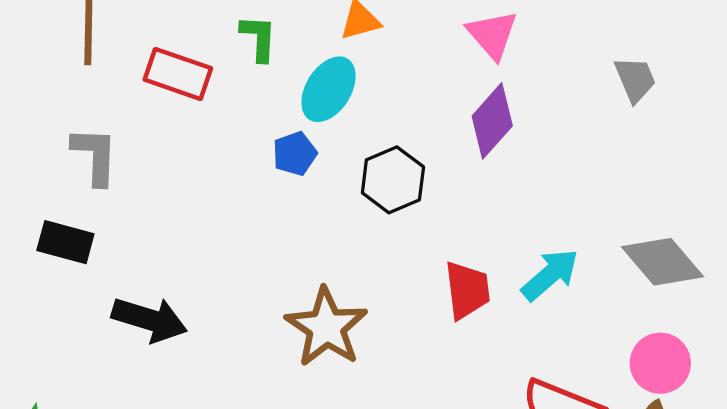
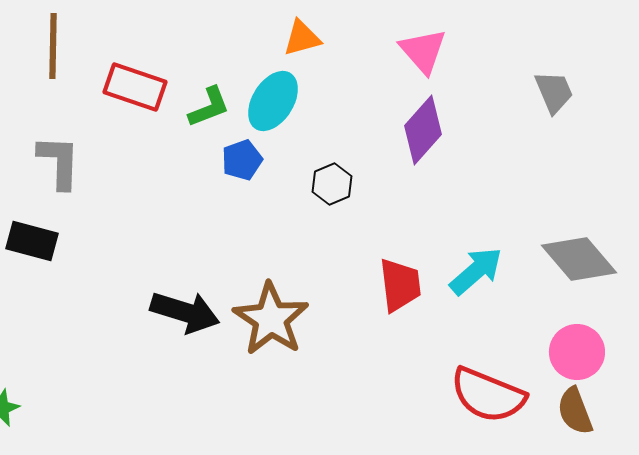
green L-shape: (259, 38) -> (209, 107), moved, turned 66
black hexagon: (393, 180) -> (332, 184), size x0.7
black arrow: (150, 320) -> (185, 312), moved

